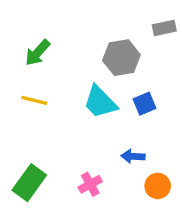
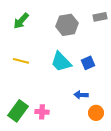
green arrow: (38, 53) -> (21, 21), moved
gray hexagon: (121, 58) -> (67, 25), moved
pink cross: (90, 184) -> (42, 112), moved, turned 32

